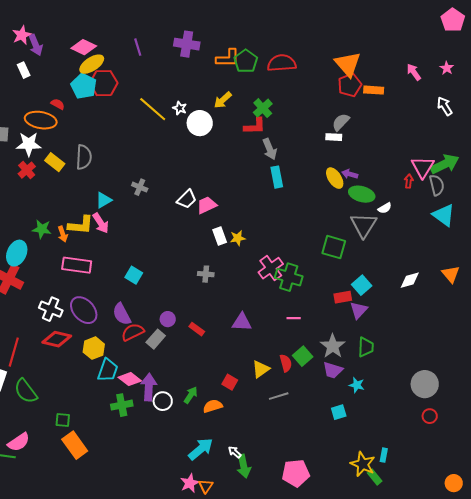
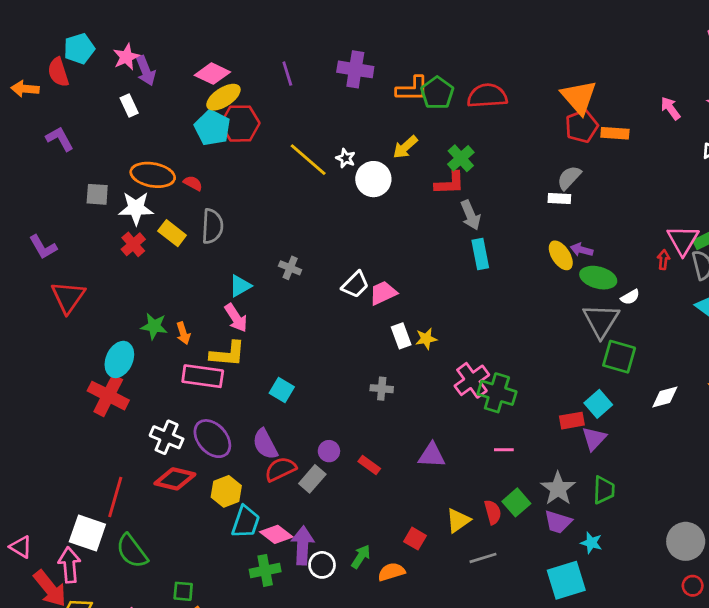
red semicircle: (58, 104) -> (193, 183), moved
yellow L-shape: (81, 225) -> (228, 354), moved
green square: (334, 247) -> (619, 357), moved
cyan square: (339, 412) -> (566, 580), size x1.8

